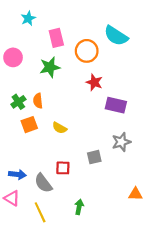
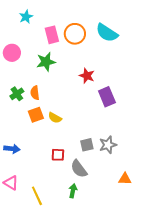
orange circle: (87, 51) -> (75, 34), moved
purple rectangle: (116, 105) -> (107, 97), turned 54
orange square: (29, 125) -> (36, 115), moved
gray star: (121, 142) -> (108, 145), moved
blue arrow: (17, 174) -> (12, 149), moved
gray semicircle: (43, 183) -> (79, 169), moved

